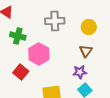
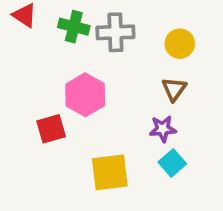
green cross: (18, 36) -> (74, 27), moved
red square: (21, 72) -> (51, 129), turned 35

